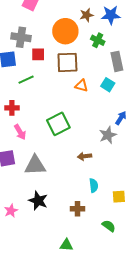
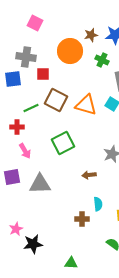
brown square: (67, 62) -> (56, 100), moved, turned 30
green line: (26, 80) -> (31, 108), moved
orange triangle: (82, 86) -> (86, 105), size x1.6
black star: (38, 201) -> (33, 244), moved, turned -30
brown cross: (77, 209) -> (82, 219), moved

